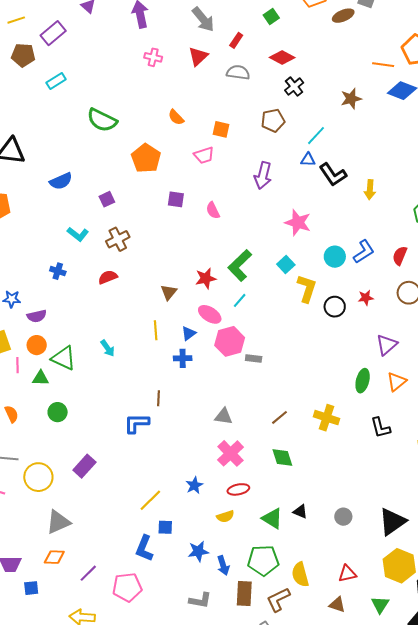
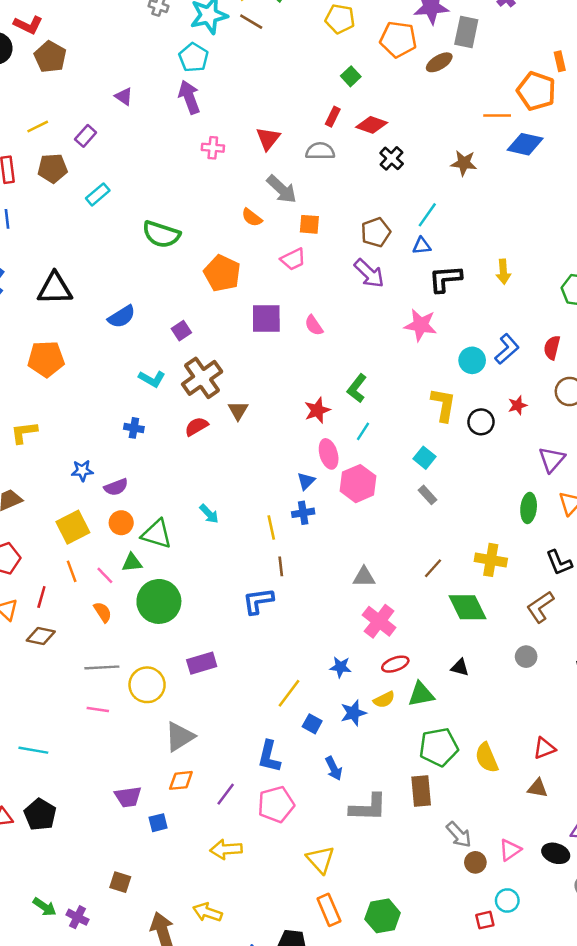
gray arrow: (203, 19) -> (282, 189), moved
purple rectangle: (53, 33) -> (86, 136), size x0.7
red rectangle: (236, 40) -> (333, 117), moved
brown star: (351, 99) -> (464, 163), turned 30
brown pentagon: (273, 120) -> (376, 232), moved
purple arrow: (263, 175) -> (369, 273), turned -52
black L-shape: (333, 175) -> (445, 279), moved, turned 128
purple square: (176, 199) -> (266, 318), size x1.5
brown cross: (118, 239) -> (202, 378), size x1.4
green L-shape: (240, 265) -> (357, 388), size x0.7
cyan square: (286, 265) -> (425, 458), moved
brown triangle: (169, 292) -> (238, 410), moved
pink ellipse: (210, 314) -> (329, 454), turned 50
yellow line: (156, 330) -> (271, 527), moved
gray rectangle: (254, 358) -> (427, 495), moved, turned 49
pink line: (18, 365) -> (105, 575), moved, turned -35
green circle: (58, 412) -> (159, 601), size x1.8
green diamond: (282, 457) -> (468, 607), moved, size x1.4
purple rectangle: (84, 466) -> (202, 663), turned 40
blue star: (194, 485) -> (340, 667), turned -30
black triangle: (300, 512) -> (460, 667), moved
gray circle: (343, 517) -> (526, 657), moved
green triangle: (272, 518) -> (421, 694), moved, turned -35
blue square: (165, 527) -> (312, 724), turned 35
blue L-shape: (144, 548) -> (269, 756), moved
blue star: (198, 551) -> (353, 713), moved
blue arrow: (223, 565) -> (334, 768), moved
brown L-shape: (278, 599) -> (540, 607), moved
gray L-shape: (200, 600) -> (368, 807), size x1.4

